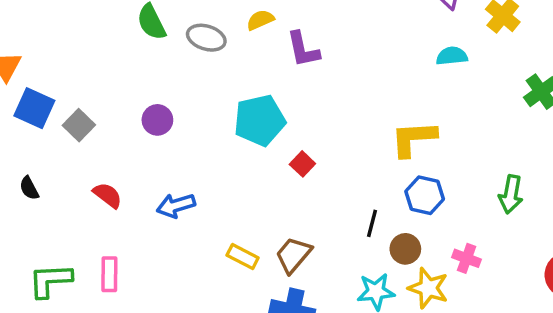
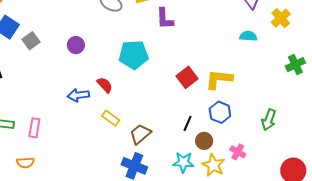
red square: (302, 164) -> (187, 77), moved, size x1.5
red semicircle: (108, 195) -> (105, 85), moved
yellow rectangle: (243, 256) -> (111, 118), moved

